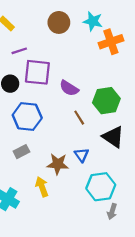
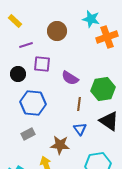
brown circle: (59, 22) -> (57, 31), moved
purple square: (37, 72) -> (42, 64), size x0.7
brown line: (79, 118) -> (79, 104), turned 40
blue triangle: (81, 155) -> (80, 129), moved

